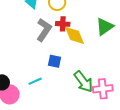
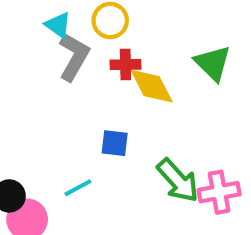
green triangle: (105, 27) -> (213, 63), turned -36
gray L-shape: (44, 30) -> (74, 57), moved

